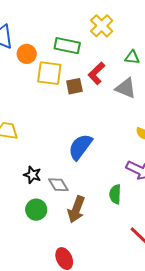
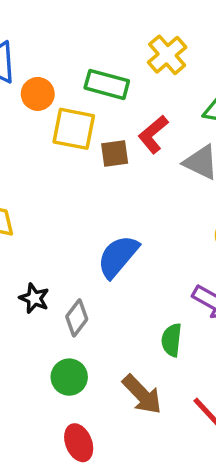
gray diamond: (58, 185) -> (77, 318), turned 65
brown arrow: (76, 209) -> (142, 394), moved, turned -68
green circle: (36, 210) -> (69, 377), moved

